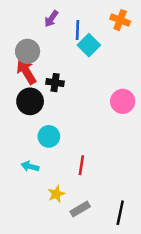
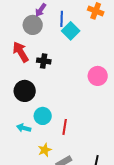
gray circle: (28, 51) -> (33, 25), moved
black circle: (30, 101) -> (25, 91), moved
cyan circle: (49, 136) -> (43, 116), moved

